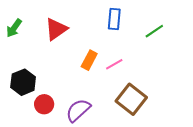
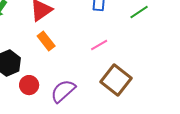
orange rectangle: (89, 60) -> (46, 41), moved, turned -66

